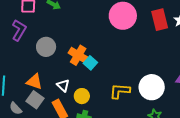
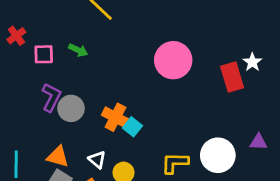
red rectangle: (160, 20) -> (232, 77), moved
purple L-shape: (19, 30) -> (51, 97), moved

